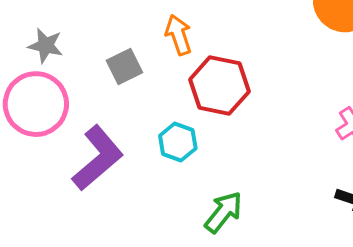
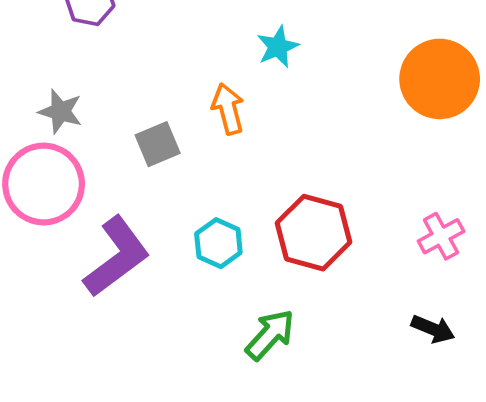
red hexagon: (219, 86) -> (314, 233), moved

